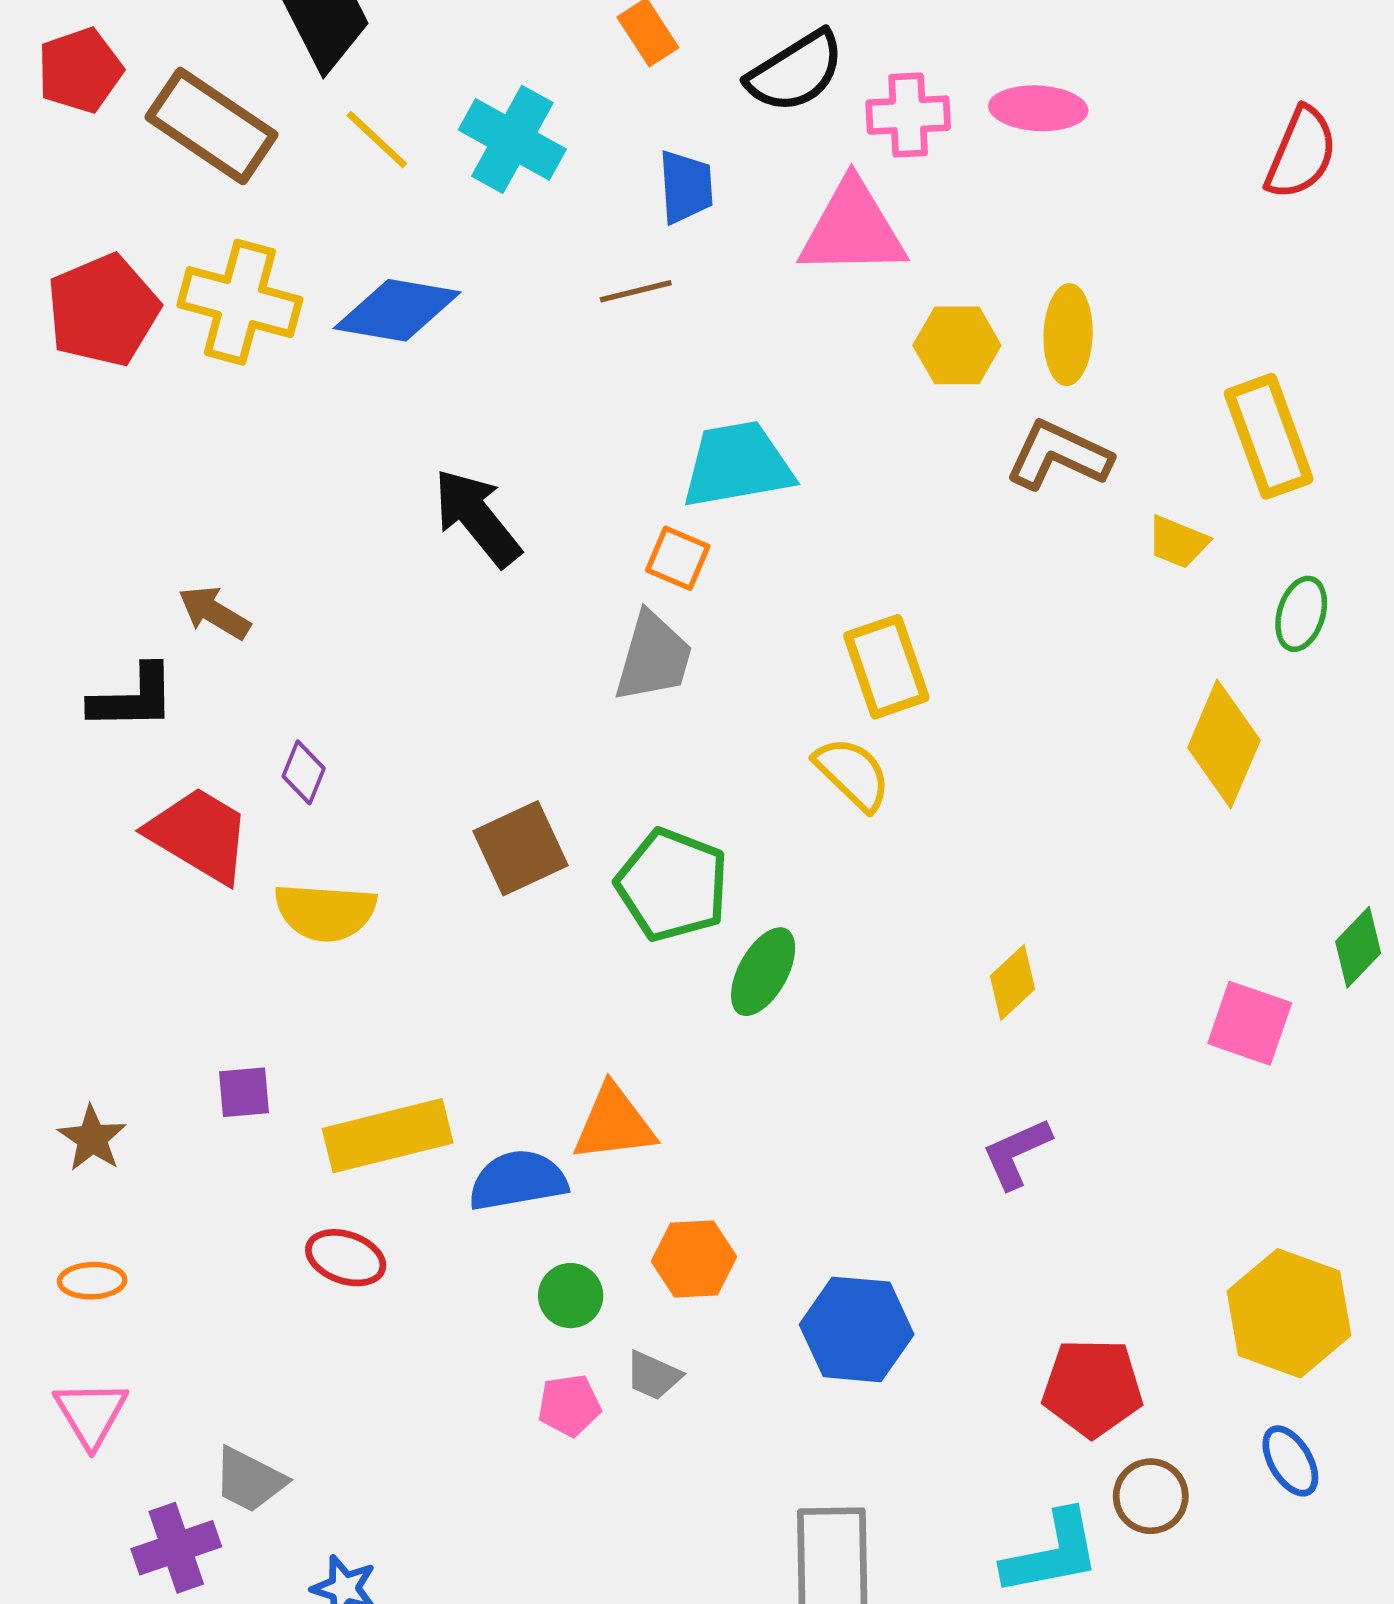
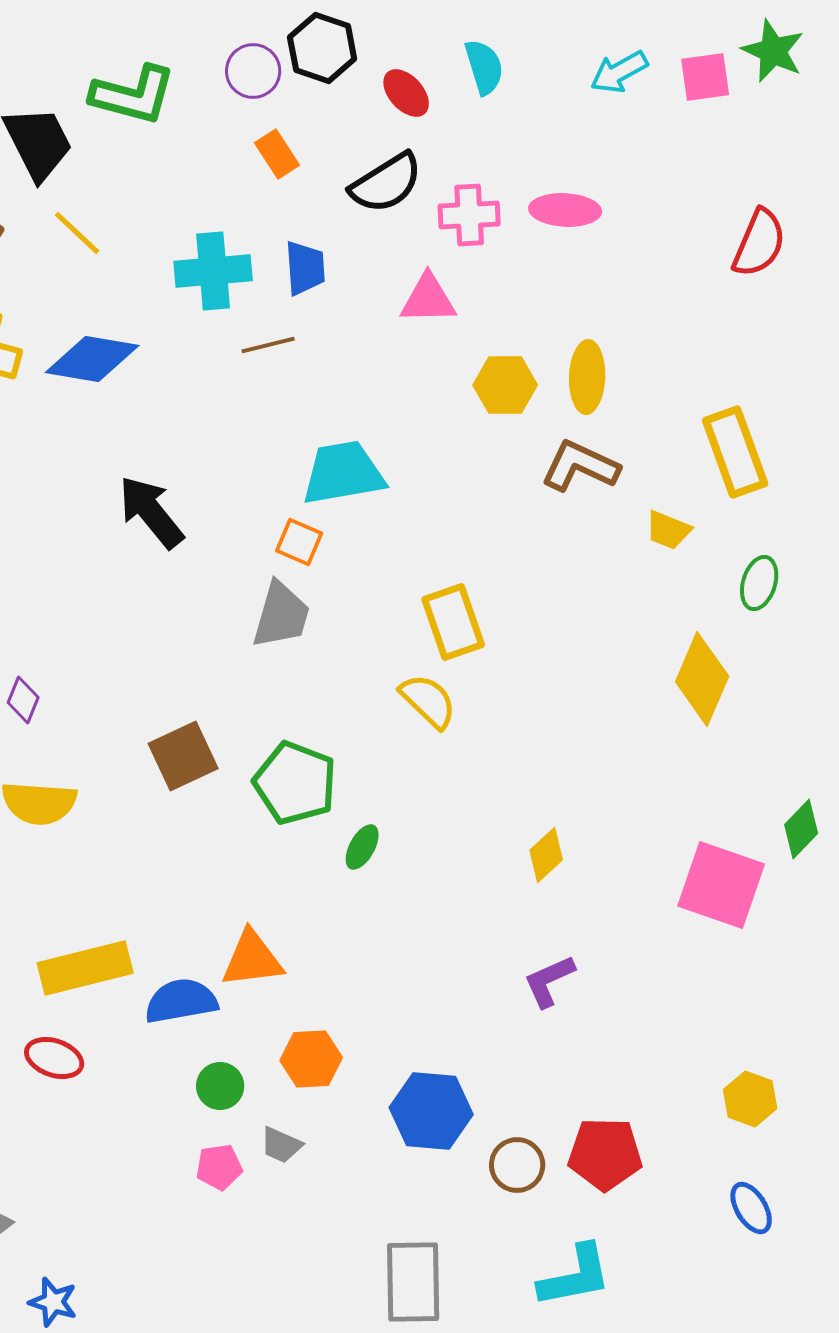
cyan cross: (512, 139) -> (213, 271), moved, turned -34
pink triangle: (853, 229) -> (428, 299), size x0.7
green ellipse: (763, 972) -> (362, 847), size x0.7
pink square: (1250, 1023) -> (721, 885), size x1.4
yellow hexagon: (1289, 1313) -> (750, 1099), size x0.6
brown circle: (1151, 1496) -> (517, 1165), moved

